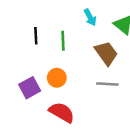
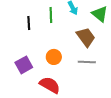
green line: (63, 41) -> (51, 15), moved
orange circle: (57, 78) -> (54, 57), moved

